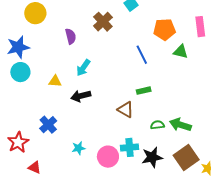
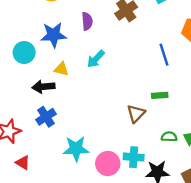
blue star: (18, 47) -> (54, 35), moved
black arrow: (81, 96) -> (43, 87), moved
brown triangle: (126, 110) -> (136, 114), turned 36
cyan star: (78, 148) -> (76, 149), size x1.6

